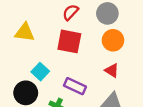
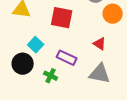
orange circle: (113, 40) -> (113, 14), moved

